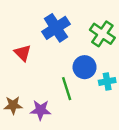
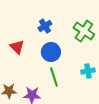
blue cross: (56, 28) -> (45, 26), size x0.6
blue circle: (85, 67) -> (51, 52), moved

